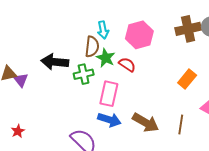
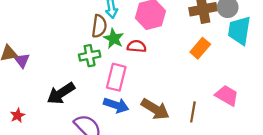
black arrow: (55, 62) -> (61, 93), moved, turned -40
red semicircle: (127, 65) -> (137, 46), turned -30
orange rectangle: (187, 79) -> (200, 48), moved

